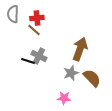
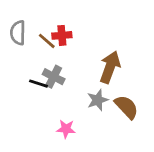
gray semicircle: (13, 14) -> (18, 33), moved
red cross: (37, 18) -> (62, 35), moved
pink star: (64, 98) -> (66, 129), moved

